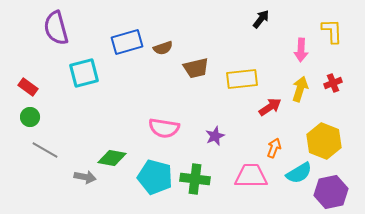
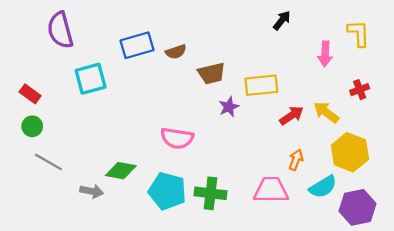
yellow arrow: (300, 89) -> (326, 112), moved, turned -70
purple star: (215, 136) -> (229, 107), moved

